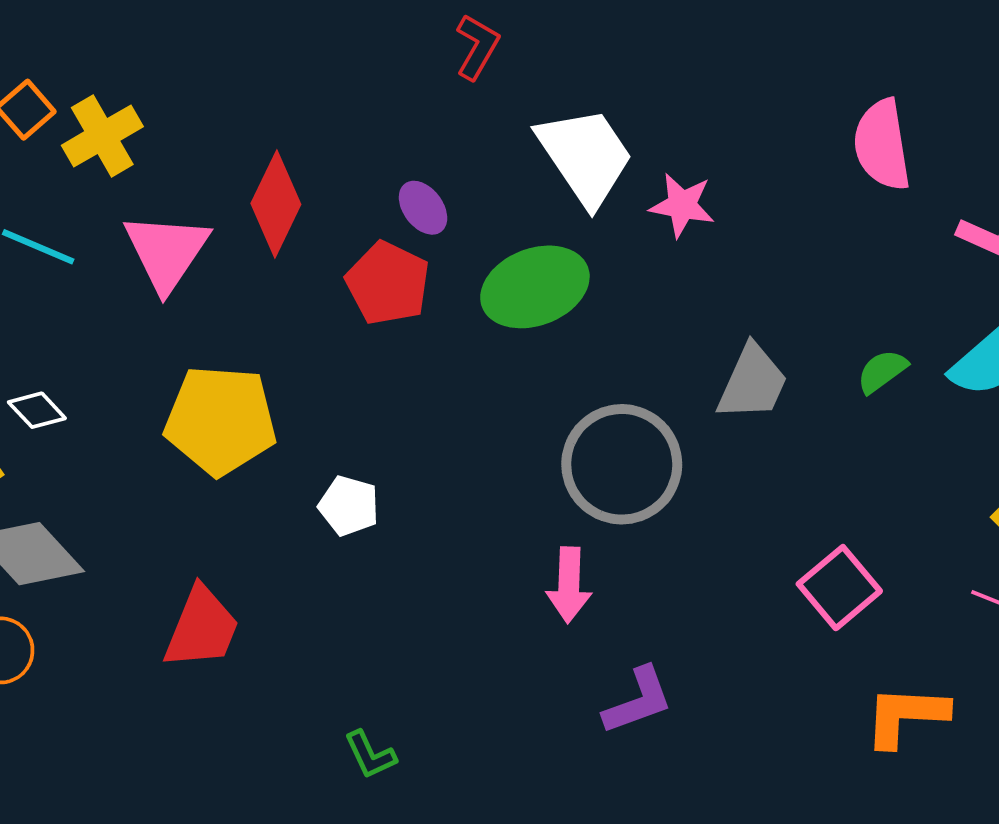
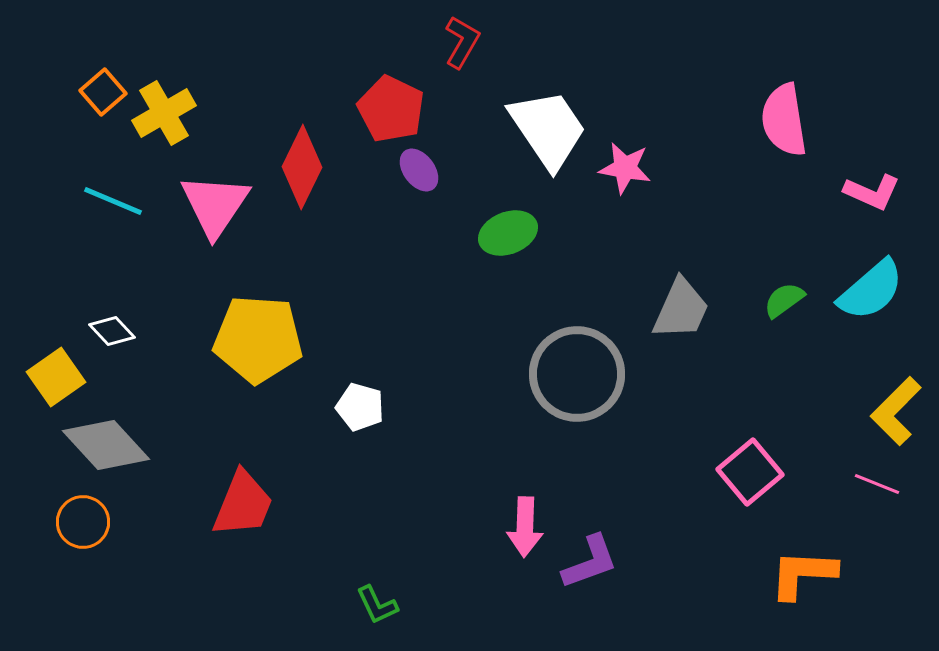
red pentagon: (388, 283) -> (391, 109), moved
green ellipse: (535, 287) -> (508, 233), size x0.7
pink arrow: (569, 585) -> (525, 527), moved

